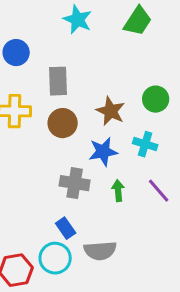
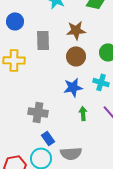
brown star: (111, 111) -> (76, 30), moved, turned -30
brown circle: (63, 123) -> (76, 56), moved
gray cross: (75, 183) -> (38, 112), moved

